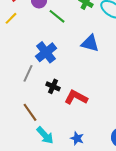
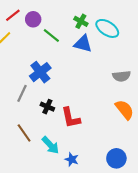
blue triangle: (90, 43) -> (83, 44), moved
red L-shape: (76, 97) -> (71, 118), turned -130
cyan arrow: (45, 135) -> (50, 145), moved

